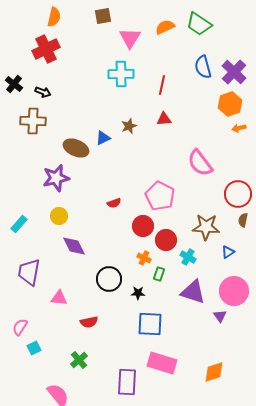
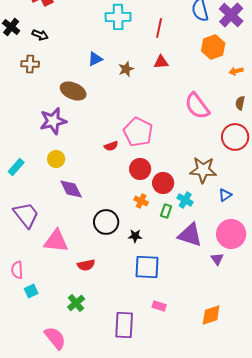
orange hexagon: (230, 104) -> (213, 47), moved
brown cross: (33, 121) -> (30, 64), size x0.7
blue triangle: (103, 138) -> (95, 59), moved
pink pentagon: (160, 196) -> (138, 132), moved
brown semicircle: (243, 220) -> (240, 103), moved
purple trapezoid: (29, 272) -> (26, 215), turned 132
green rectangle: (159, 274) -> (166, 211), moved
pink triangle: (59, 298) -> (56, 241), size x1.5
pink semicircle: (20, 327) -> (17, 270), turned -36
pink rectangle: (162, 363) -> (159, 306), size x0.5

